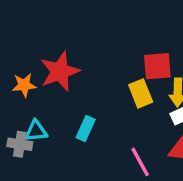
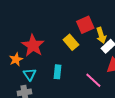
yellow rectangle: (141, 93) -> (71, 42), moved
cyan triangle: (36, 131) -> (30, 74), moved, turned -40

